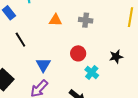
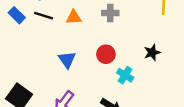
black line: (20, 40) -> (43, 16), moved, turned -35
blue triangle: (43, 65) -> (67, 60), moved

